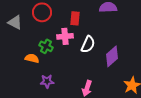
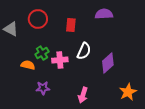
pink cross: (65, 36) -> (60, 60), moved
green cross: (46, 46) -> (42, 53), turned 32

